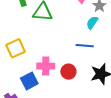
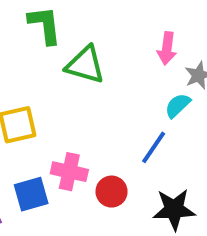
blue line: (85, 46) -> (154, 147), turned -72

